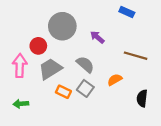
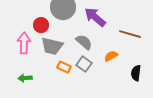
purple arrow: (97, 37) -> (95, 17), size x1.6
gray trapezoid: (50, 69) -> (52, 46), turned -135

